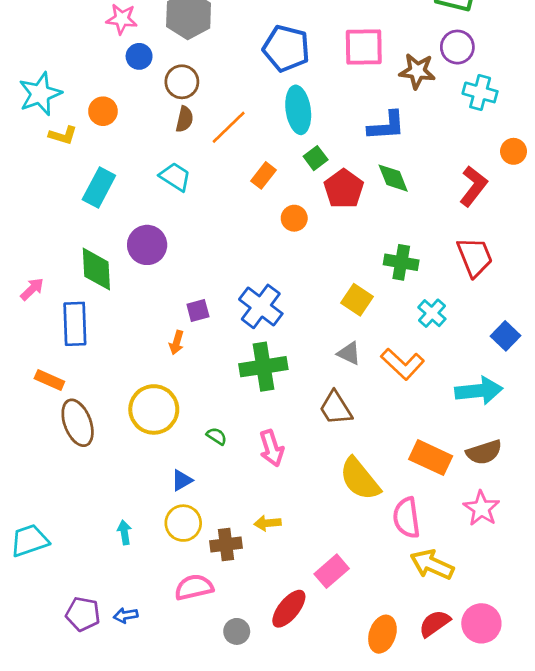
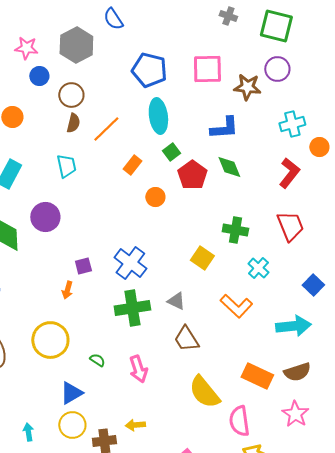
cyan cross: (480, 92) -> (292, 124), moved, turned -30
cyan trapezoid: (175, 177) -> (66, 166), turned 45
gray triangle: (349, 353) -> (176, 301), moved
blue triangle: (182, 480) -> (71, 393), size x1.4

